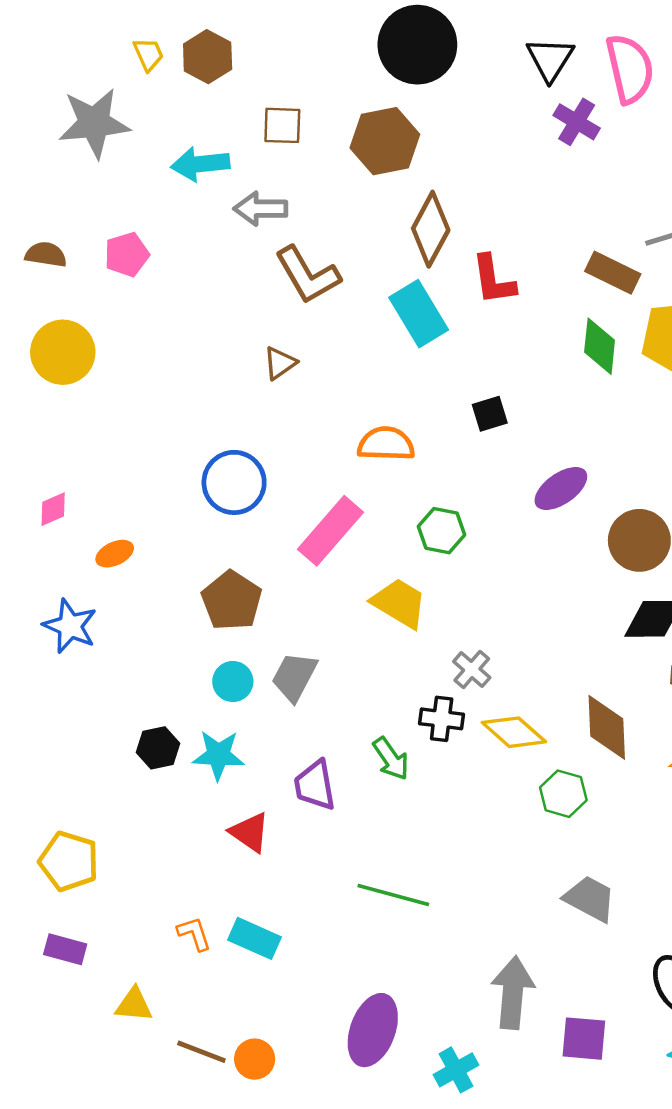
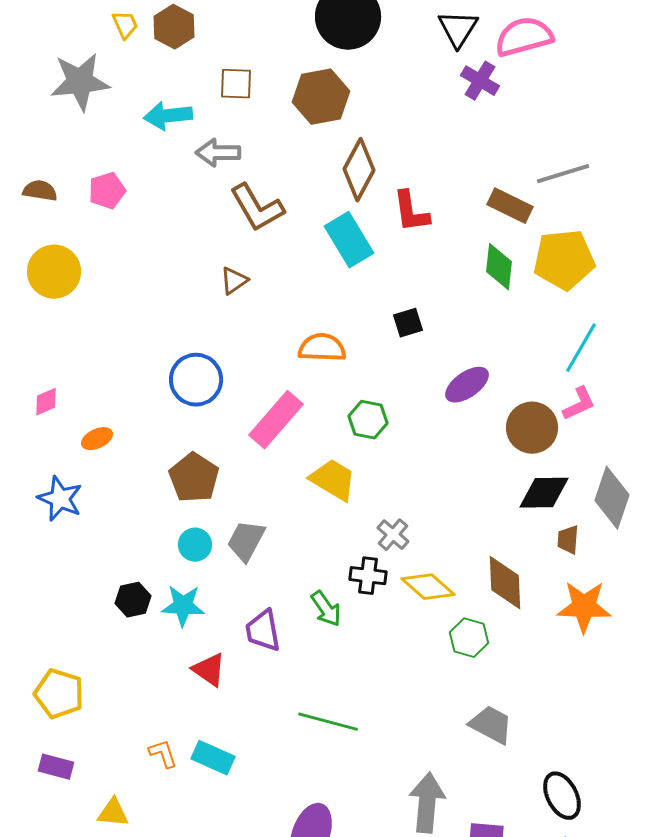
pink semicircle: (630, 69) -> (524, 37), turned -92

